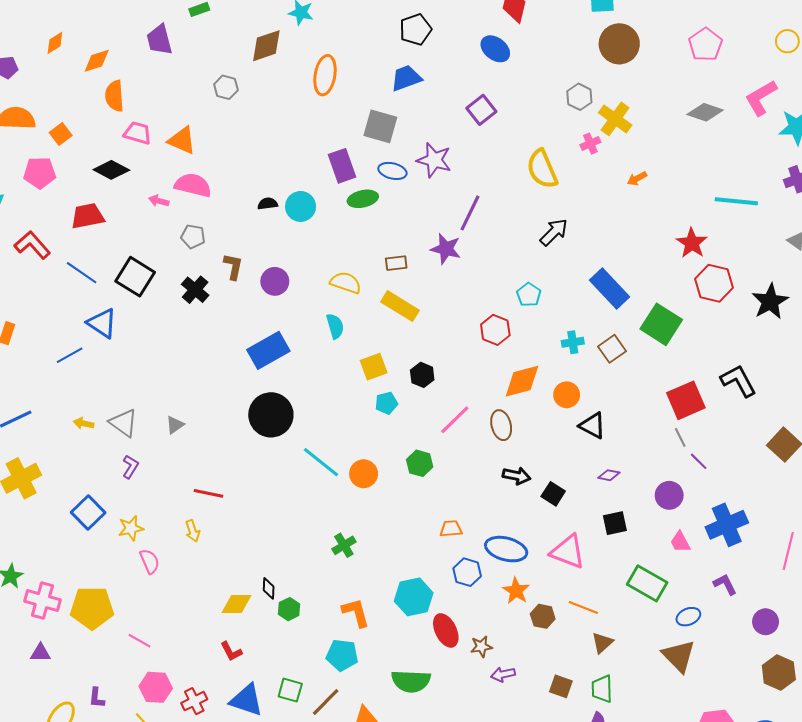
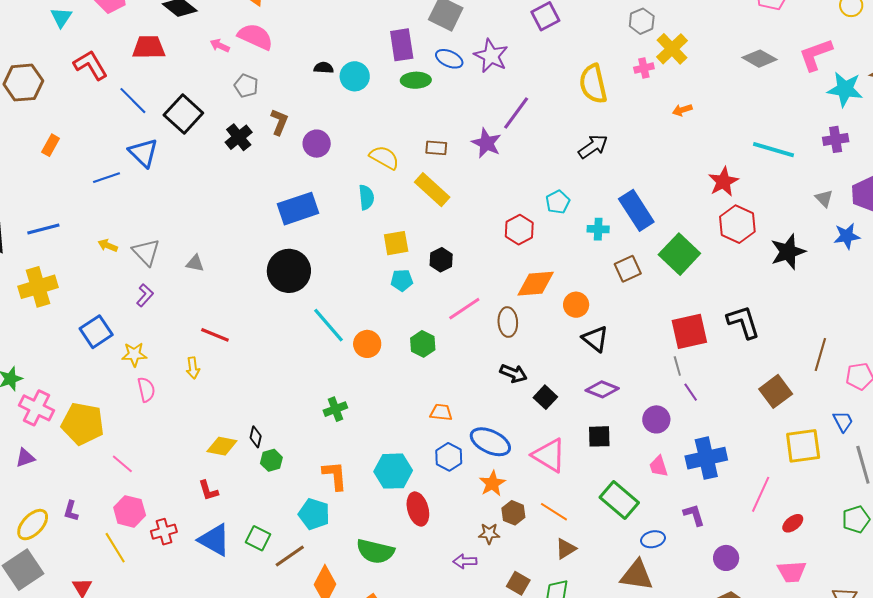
cyan cross: (573, 342) -> (598, 229), moved
gray triangle: (175, 425) -> (195, 263), turned 36
purple diamond: (609, 475) -> (602, 389), size x1.5
brown star: (481, 646) -> (489, 534), moved
purple triangle: (40, 653) -> (25, 458), turned -30
brown triangle: (679, 656) -> (637, 575), turned -48

